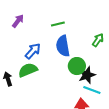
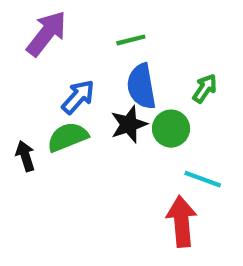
purple arrow: (18, 21) -> (46, 34), size x1.6
green arrow: (98, 40) -> (205, 88), moved
black star: (87, 75) -> (129, 124), moved

